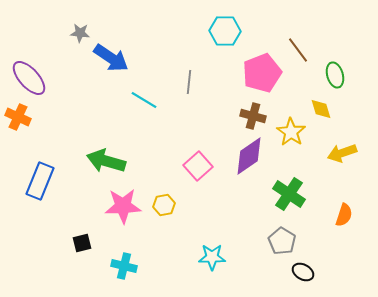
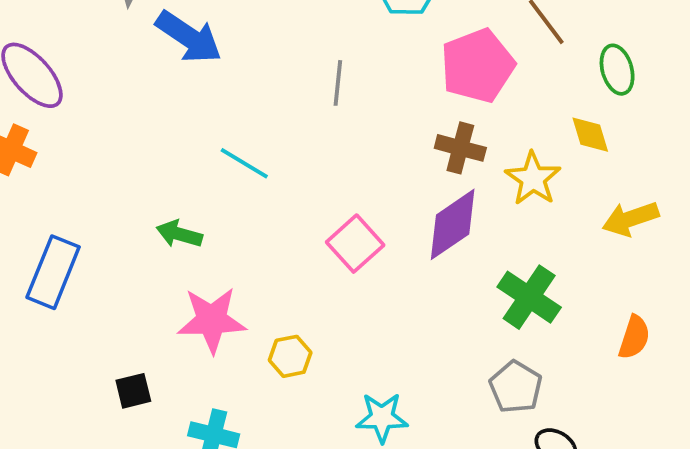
cyan line: (144, 100) -> (244, 163), moved
green arrow: (106, 161) -> (179, 234), size x0.6
yellow hexagon: (164, 205) -> (290, 356), moved

